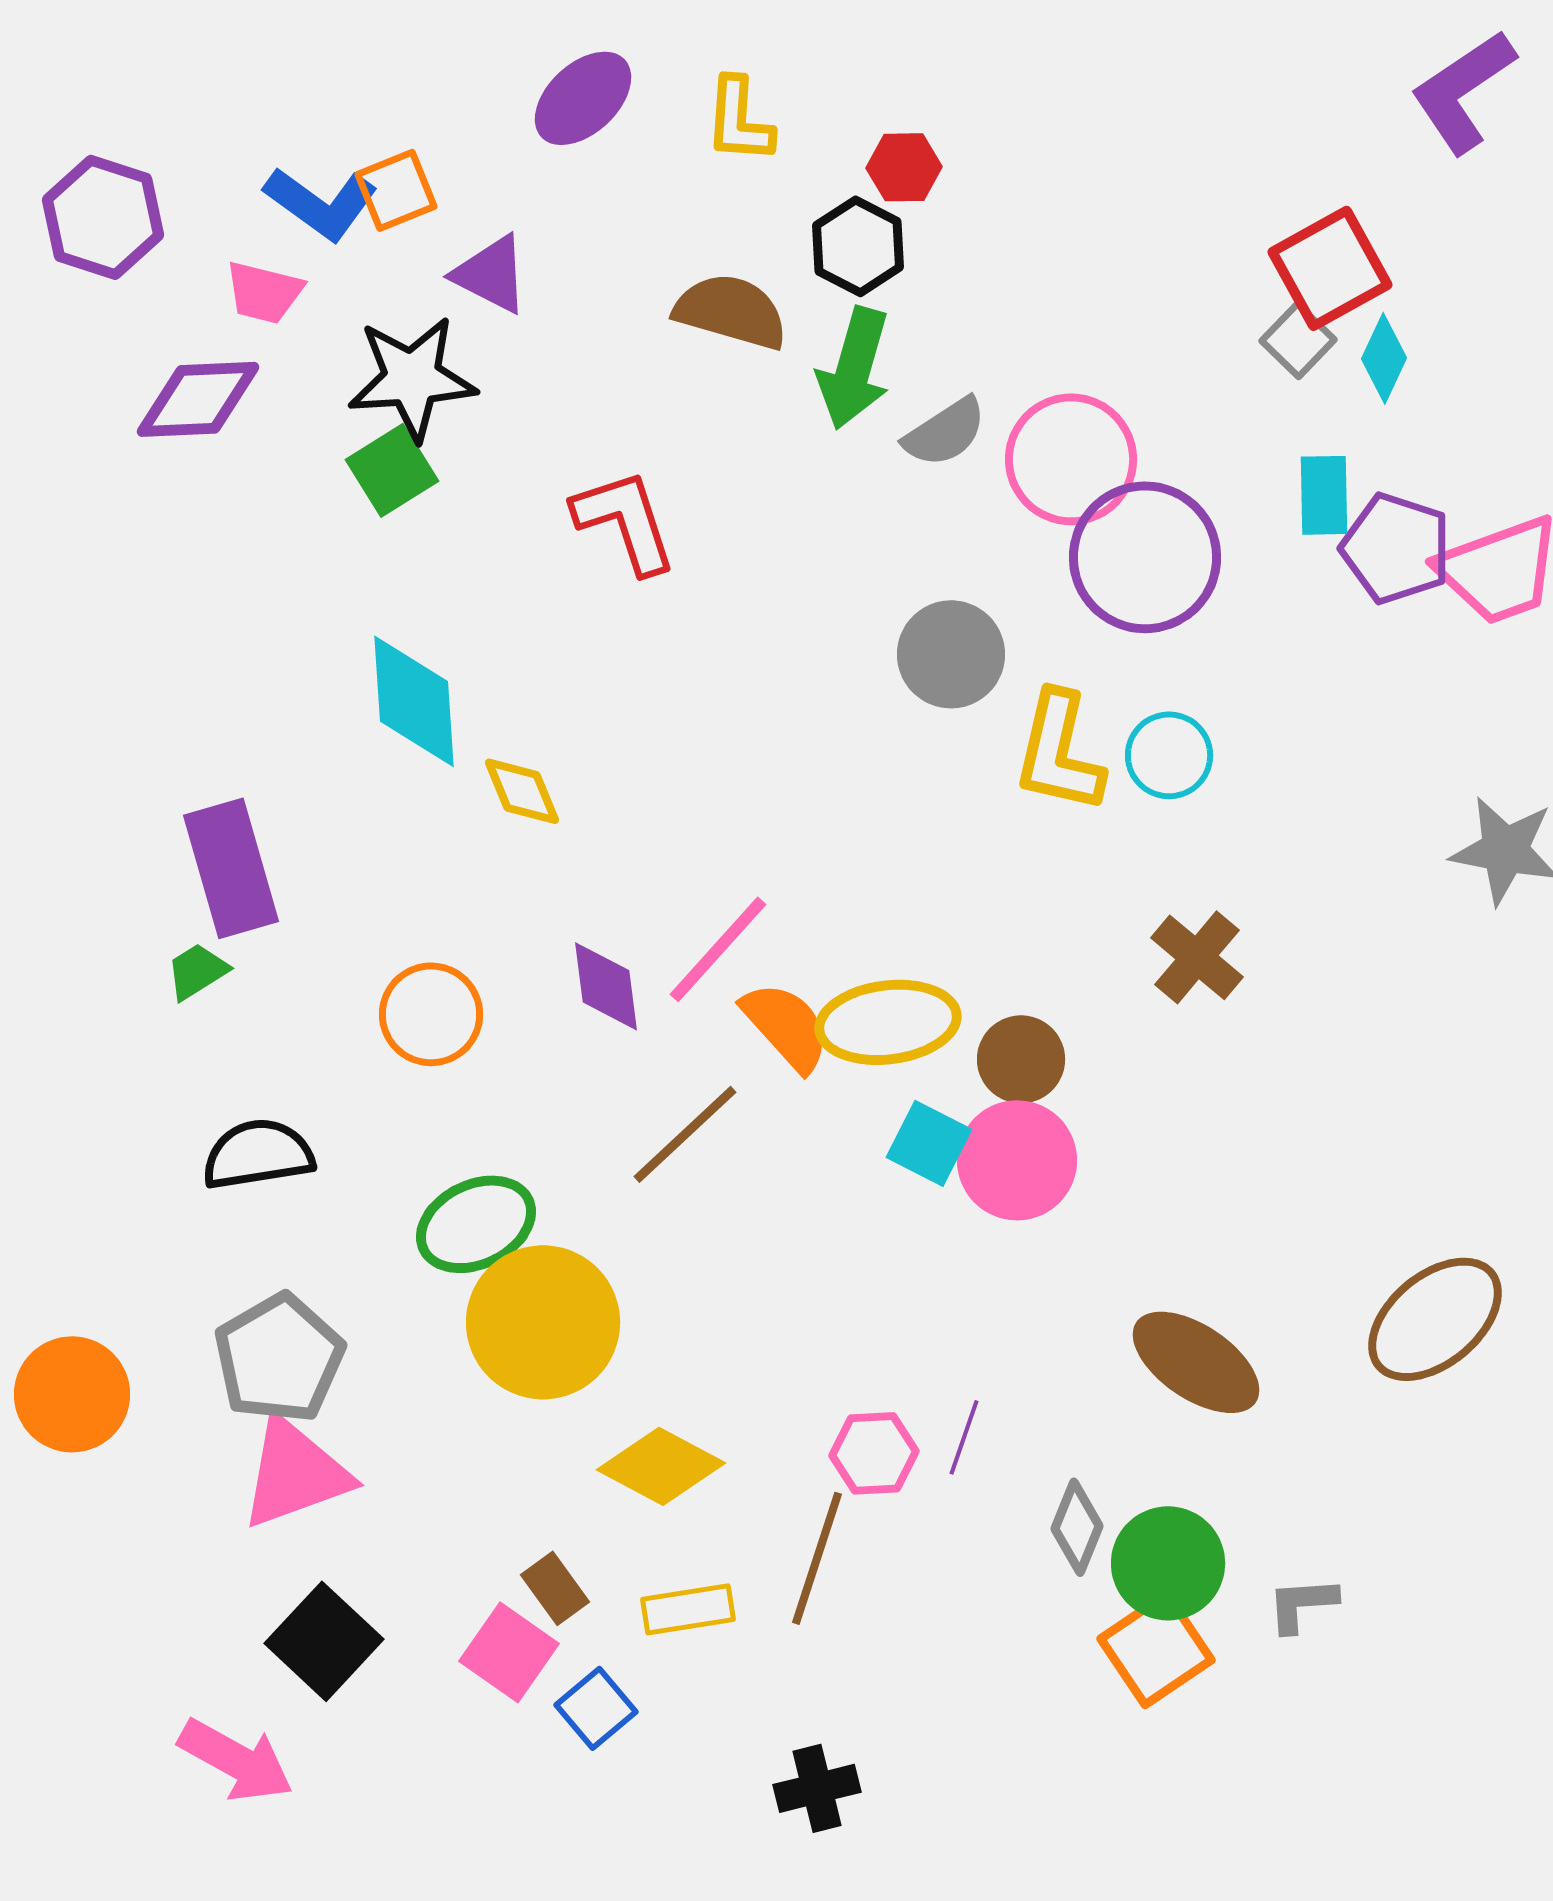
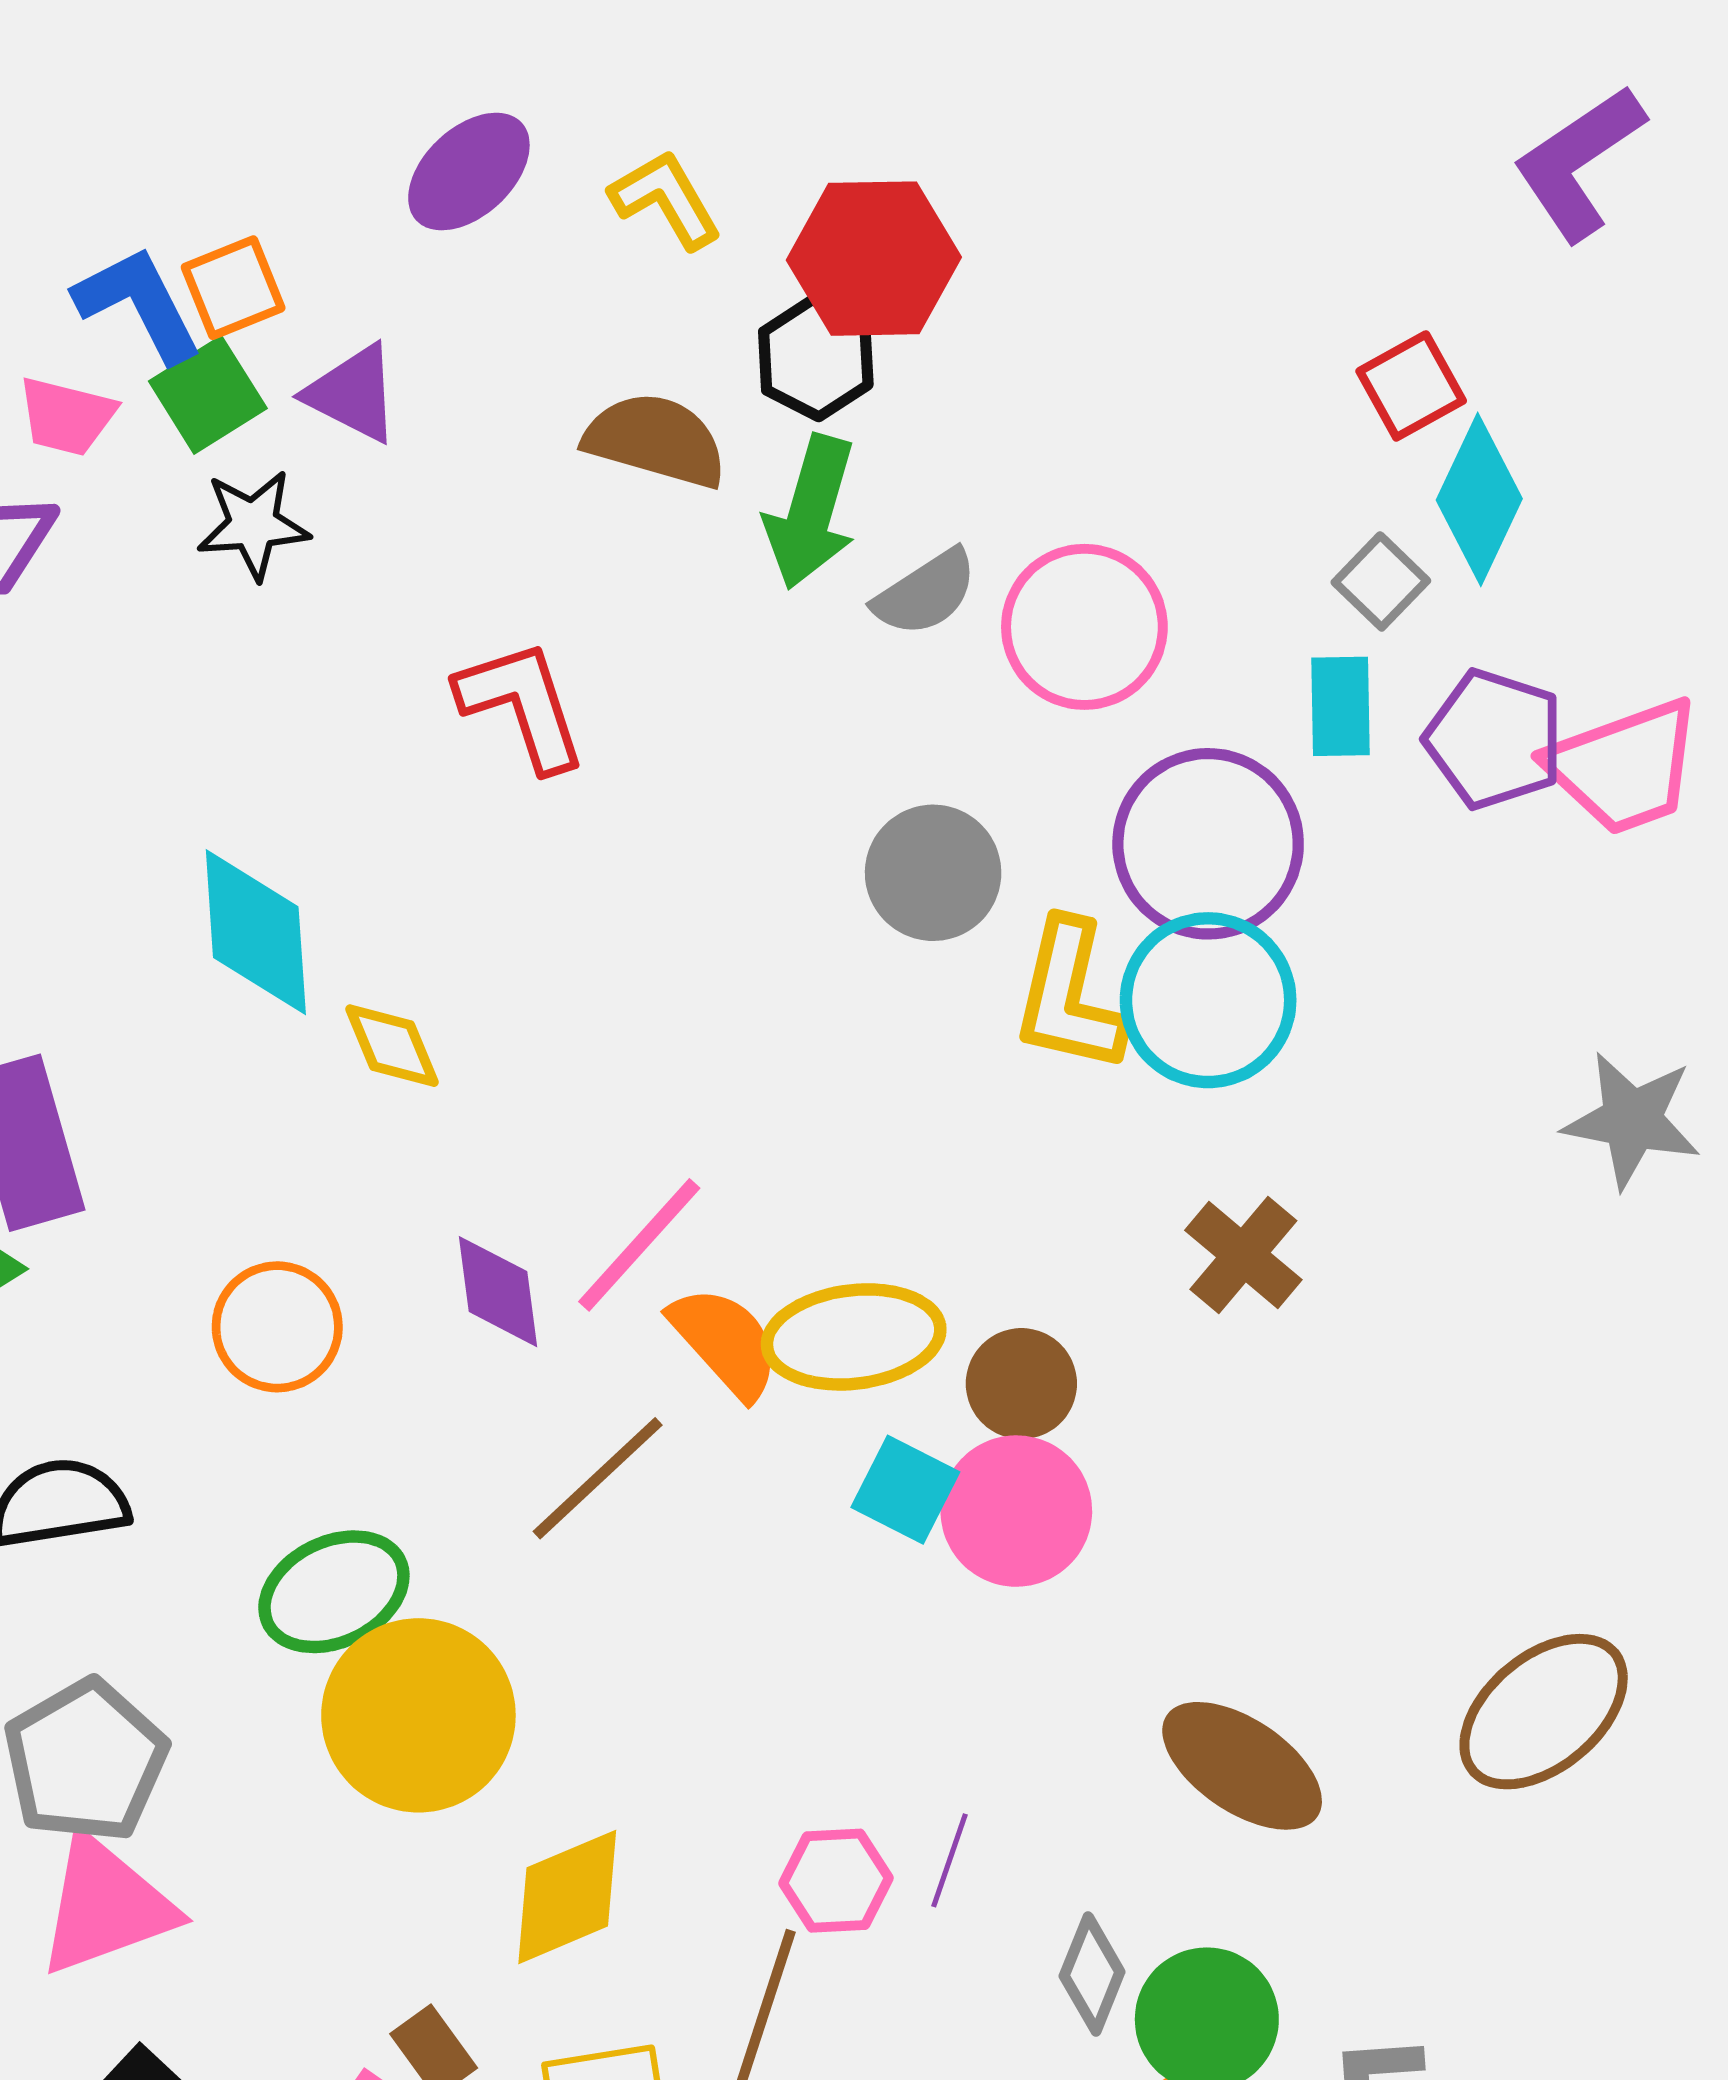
yellow L-shape: (739, 120) -> (666, 199), turned 146
red hexagon: (904, 167) -> (874, 259), size x1.8
blue L-shape: (321, 203) -> (138, 304), turned -153
red square: (1330, 268) -> (1411, 386), size x0.7
gray square: (1298, 340) -> (1381, 581), moved
cyan diamond: (1384, 358) -> (1479, 499), size x1.5
black star: (412, 378) -> (253, 525), size x0.7
green square: (392, 470) -> (208, 395), moved
cyan rectangle: (1324, 495) -> (1340, 706), moved
purple circle: (1145, 557) -> (1208, 844), moved
cyan circle: (1169, 755) -> (1208, 1000), size x1.6
yellow diamond: (661, 1466) -> (567, 1897), turned -51

